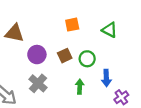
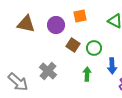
purple circle: (37, 55) -> (56, 25), moved
brown square: (65, 56) -> (73, 45), turned -32

